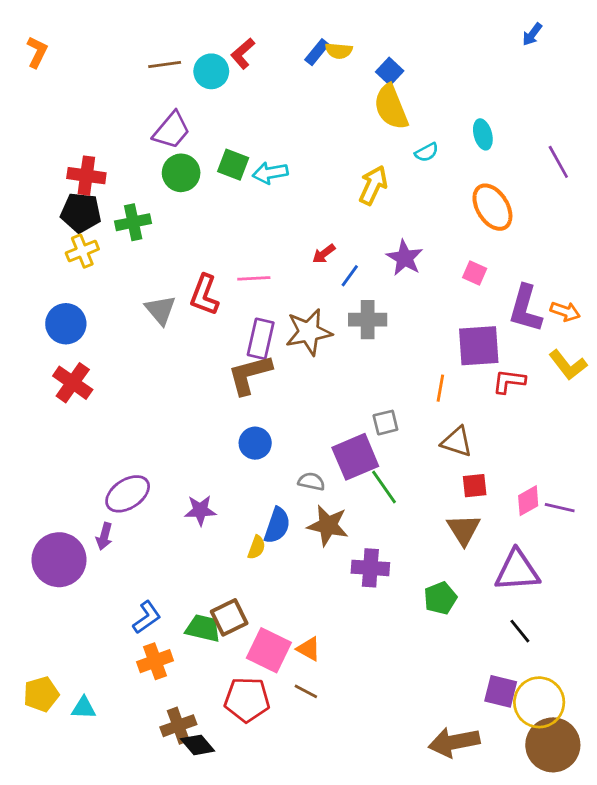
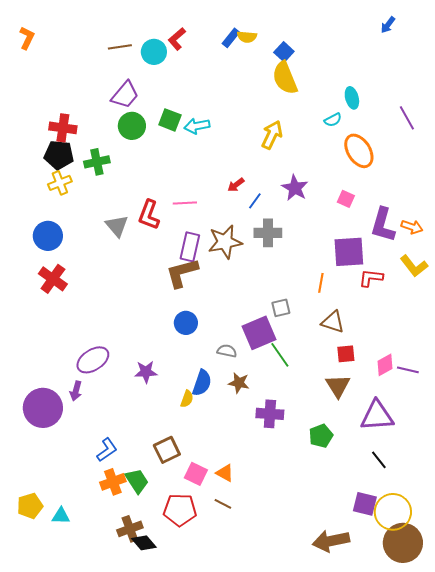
cyan semicircle: (427, 152) -> (333, 120), moved
brown star: (328, 525) -> (239, 383), size x0.7
green trapezoid: (203, 628) -> (137, 481), moved, turned 44
pink square: (269, 650) -> (196, 474), size x0.7

